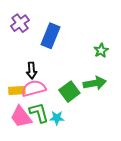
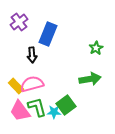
black arrow: (32, 70) -> (32, 55), moved
yellow rectangle: (17, 91) -> (16, 86), turned 49
green square: (69, 92) -> (66, 105), moved

